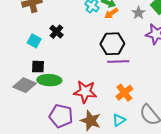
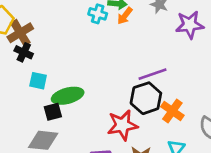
black cross: (56, 32) -> (24, 52), moved
black hexagon: (112, 44) -> (146, 98), moved
green ellipse: (49, 80) -> (68, 96), moved

